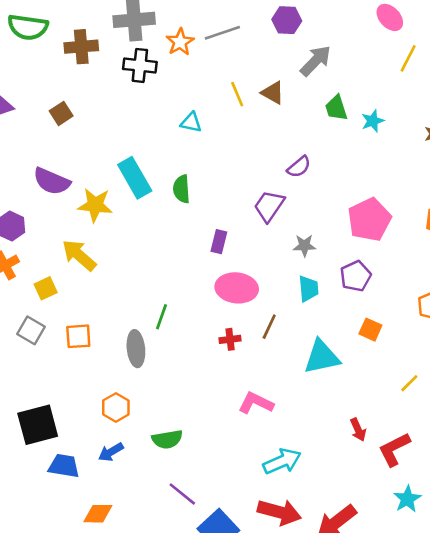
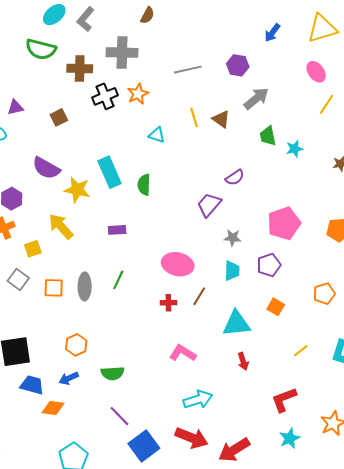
orange star: (180, 42) -> (138, 94), moved
black cross: (140, 65) -> (105, 96), moved, turned -35
purple rectangle: (219, 242) -> (117, 230), moved, turned 66
gray ellipse: (136, 349) -> (85, 286), moved
red arrow: (358, 430) -> (243, 361), moved
orange diamond: (98, 514) -> (53, 408), moved

